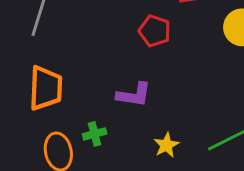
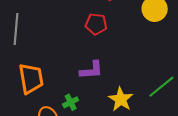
yellow star: (166, 145) -> (121, 99), size x1.4

